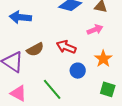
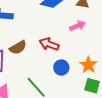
orange star: (103, 59) -> (88, 65), moved

